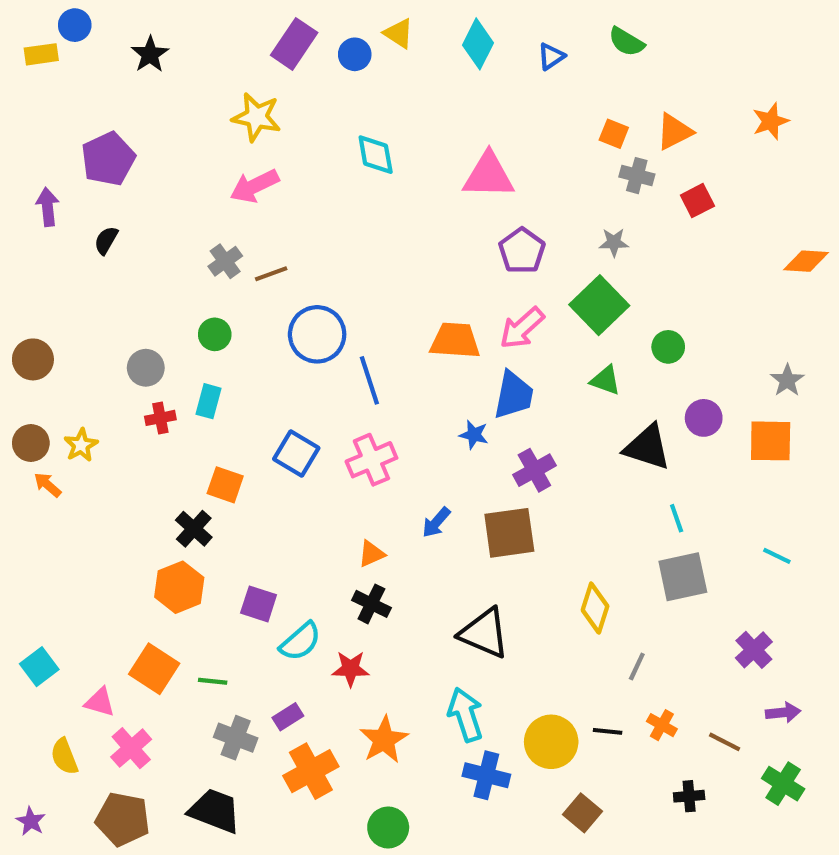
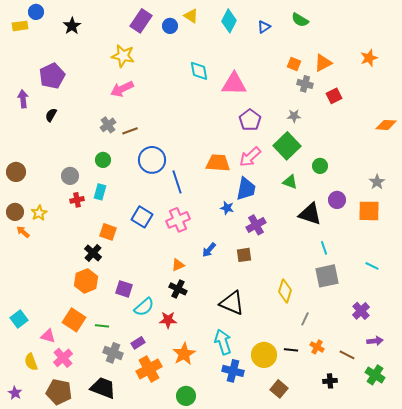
cyan diamond: (376, 155) -> (199, 71), moved
brown square: (509, 533) -> (244, 255), size x0.6

